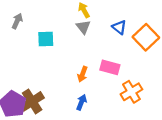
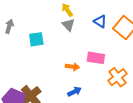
orange arrow: (83, 74) -> (73, 67), turned -96
blue arrow: (82, 102) -> (74, 92), turned 48

